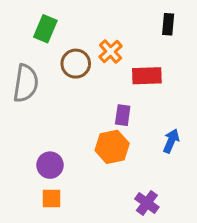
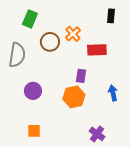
blue arrow: (171, 141) -> (113, 93), turned -35
purple circle: (50, 165) -> (33, 91), moved

